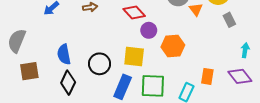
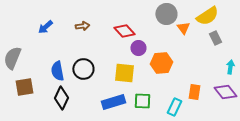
black circle: (100, 64) -> (83, 69), moved
green square: (153, 86) -> (142, 101), size x0.7
blue rectangle: (123, 87) -> (113, 102), turned 50

